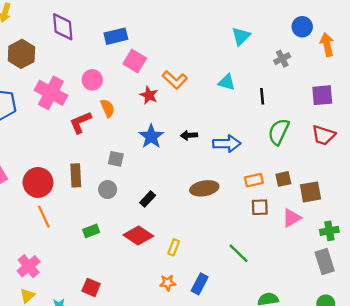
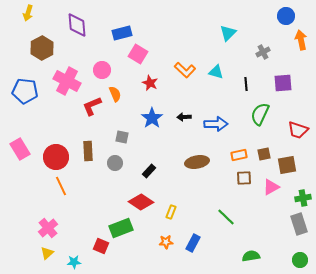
blue circle: (302, 27) -> (286, 16), moved
orange L-shape: (175, 80) -> (185, 70), moved
purple square: (322, 95) -> (283, 83), moved
red trapezoid: (323, 135) -> (298, 130), moved
green rectangle: (91, 231) -> (121, 228), moved, size x1.6

